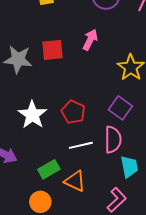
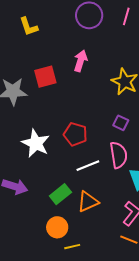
purple square: (120, 108) -> (121, 123), size x0.7
orange triangle: (75, 181) -> (88, 202), turned -40

